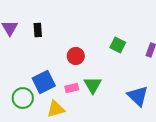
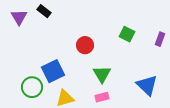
black rectangle: (38, 30) -> (44, 11), moved, turned -48
pink rectangle: (72, 88) -> (102, 97), moved

